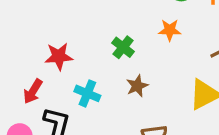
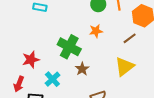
green cross: (123, 47) -> (69, 47), size x1.6
cyan cross: (87, 93) -> (52, 79), turned 35

